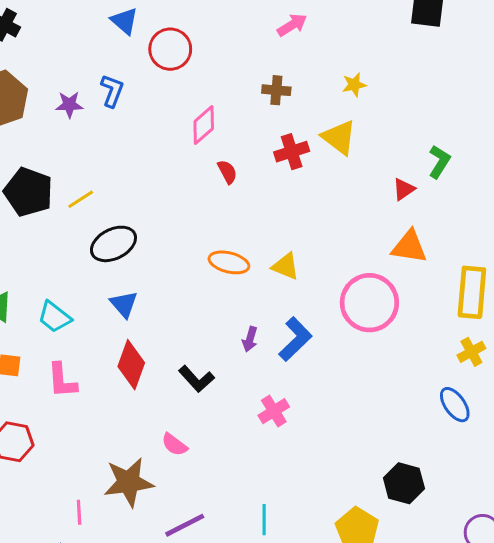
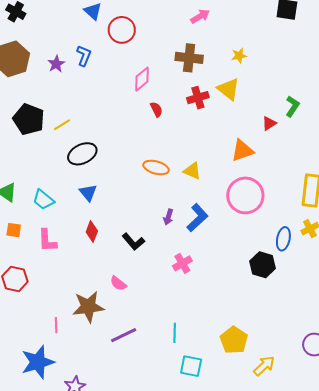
brown cross: (276, 90) -> (189, 58), size x1.5
purple star: (69, 105) -> (56, 64), turned -30
orange triangle: (409, 247) -> (242, 151), moved, turned -30
red diamond: (131, 365) -> (92, 231), size x0.7
blue ellipse: (455, 405) -> (283, 239), moved, turned 45
black hexagon: (404, 483) -> (263, 265), moved

